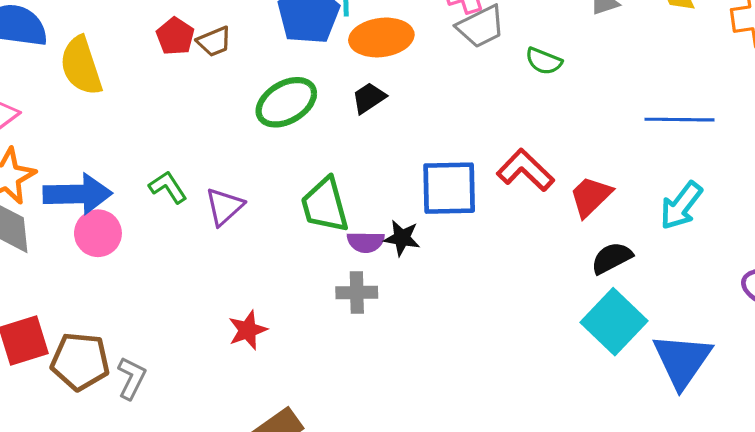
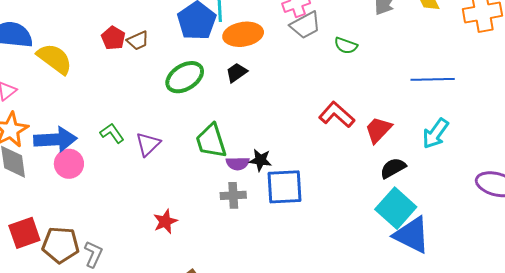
yellow semicircle: (81, 66) -> (55, 59), turned 147
blue square: (449, 188) -> (285, 187), moved
blue triangle: (682, 360) -> (412, 235), moved, turned -36

